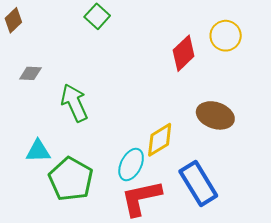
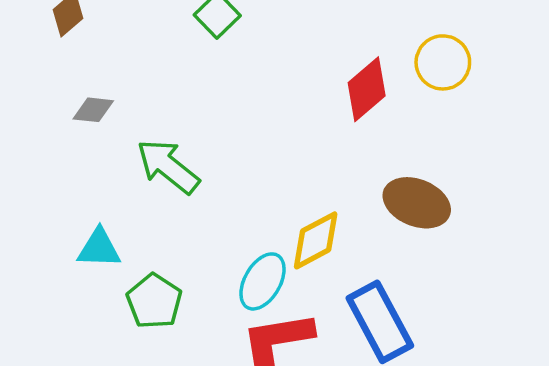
green arrow: (74, 103) -> (168, 166), turned -30
green pentagon: (71, 179) -> (154, 301), size x0.7

